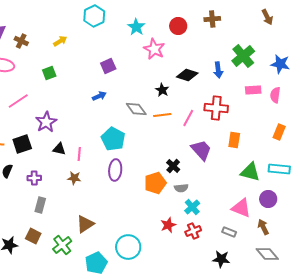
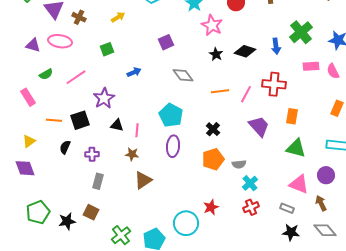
black star: (162, 90) -> (216, 54), moved
pink semicircle: (275, 95) -> (333, 71), turned -35
blue arrow: (99, 96) -> (134, 72), moved
gray diamond: (136, 109) -> (183, 75), moved
black cross: (173, 166) -> (213, 129), moved
green triangle: (250, 172) -> (296, 148), moved
brown triangle: (85, 224) -> (143, 180), moved
red star: (168, 225) -> (211, 207), moved
green cross: (62, 245) -> (121, 235), moved
black star: (221, 259) -> (291, 232), moved

